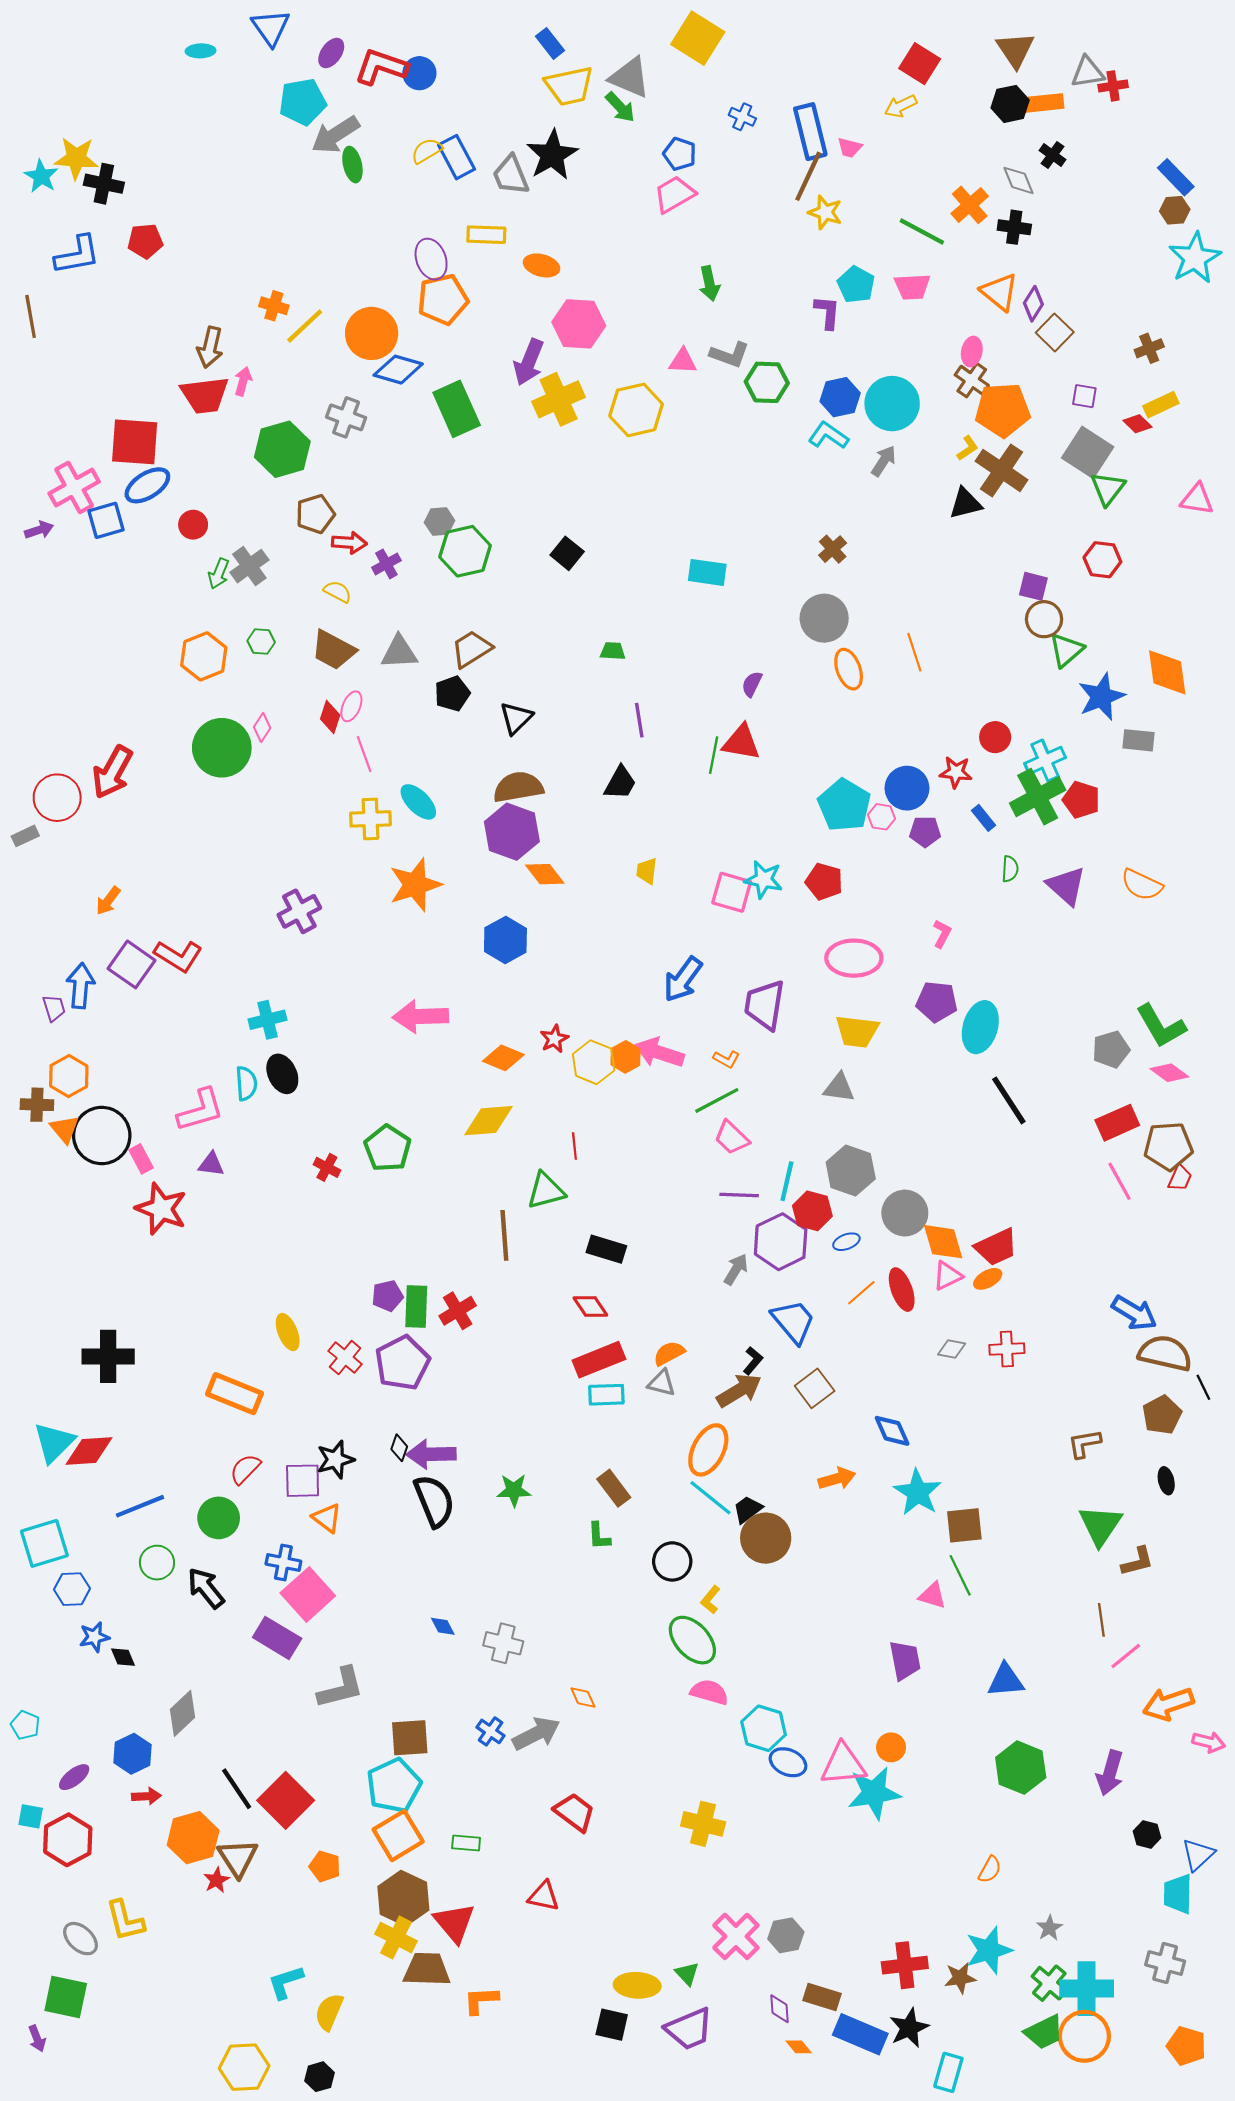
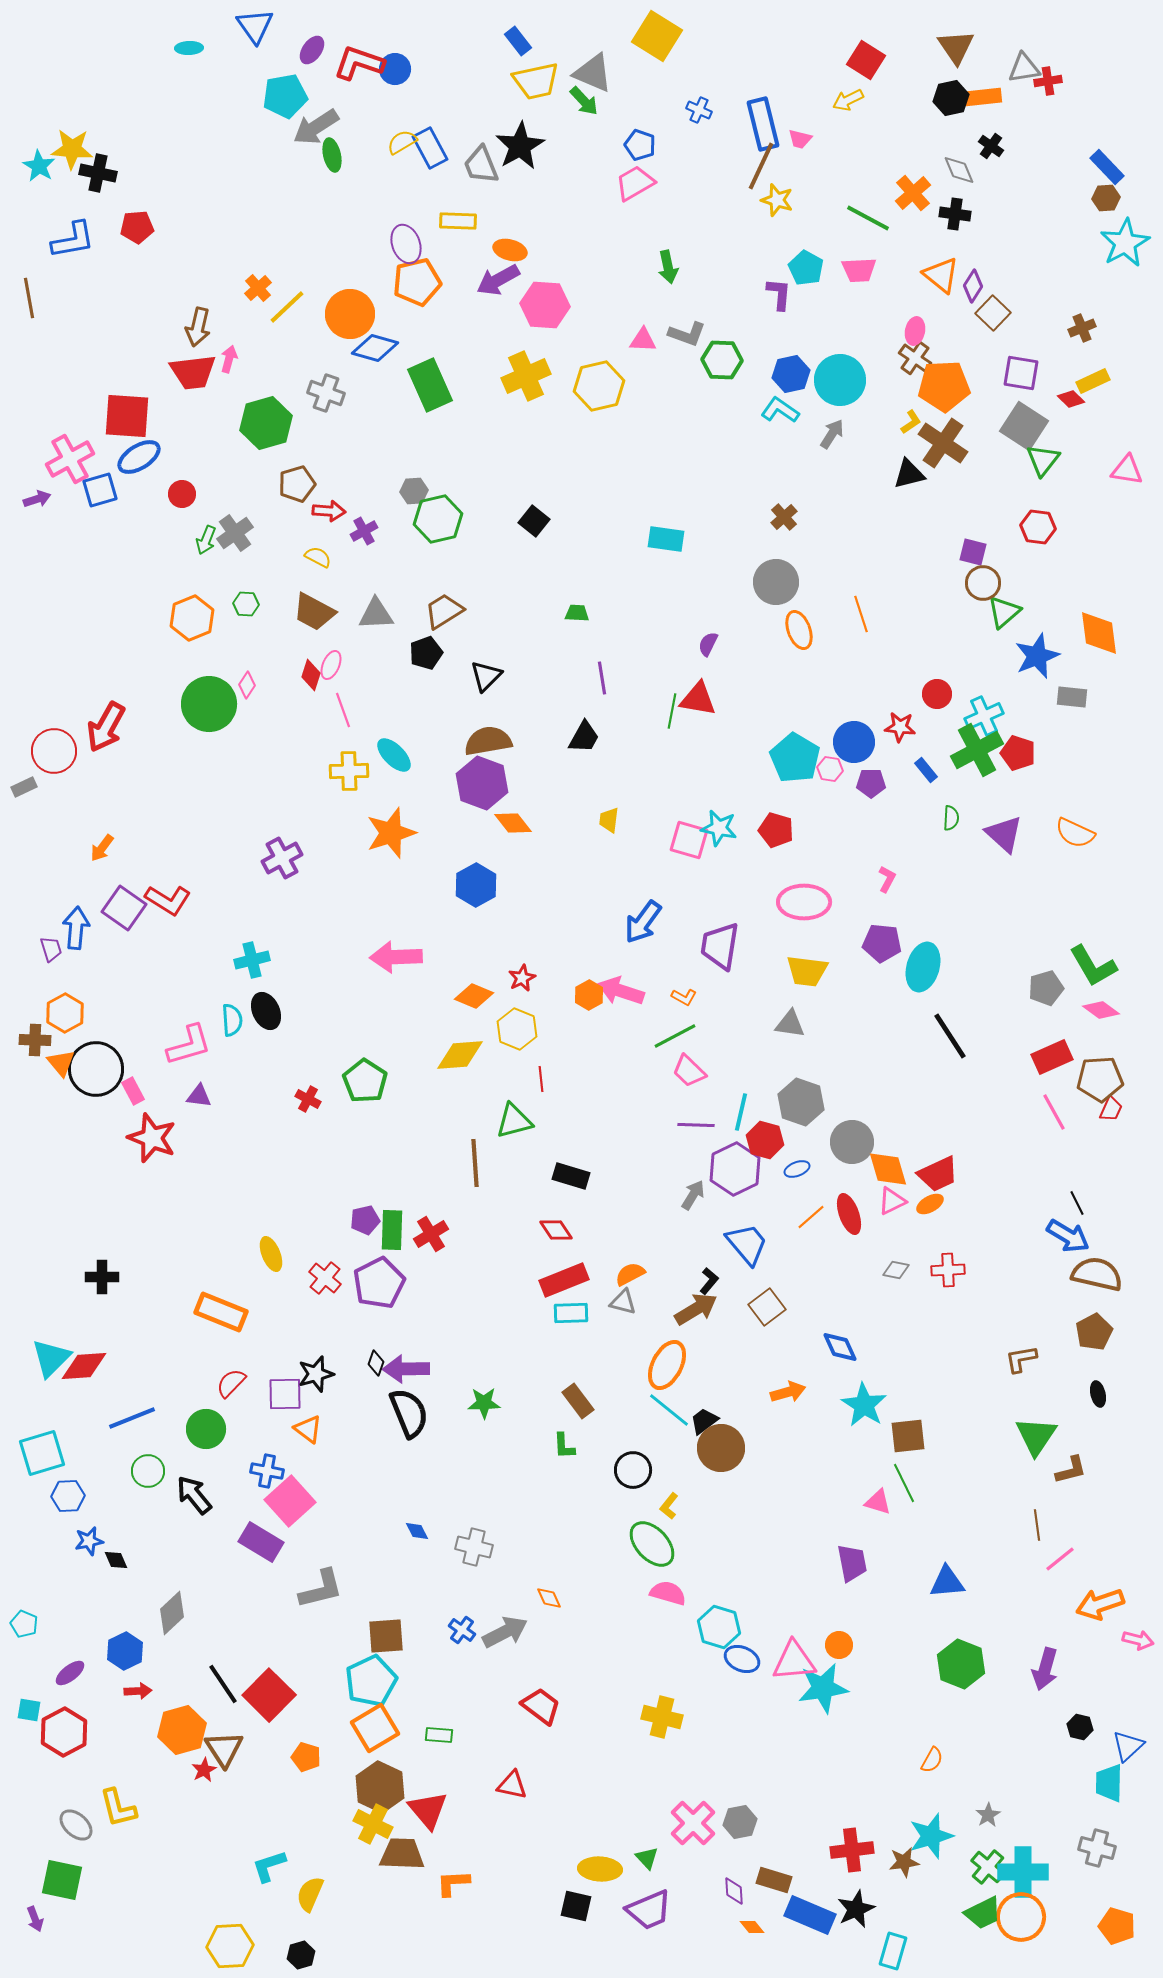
orange cross: (274, 306) -> (258, 288), turned 32
purple arrow: (529, 362) -> (498, 280), moved, turned 39
purple square: (1084, 396) -> (1021, 373), size x1.5
yellow hexagon: (594, 1062) -> (517, 1029), moved
black cross: (108, 1356) -> (102, 1277), size x0.7
black line: (1203, 1387) -> (1077, 1203), moved

